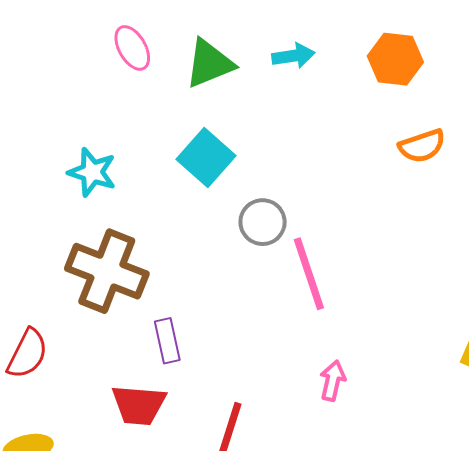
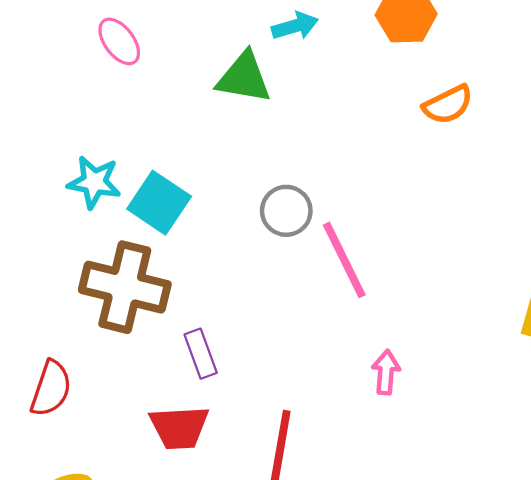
green triangle: (209, 63) -> (244, 78), moved, turned 40
cyan square: (206, 157) -> (159, 203), moved

